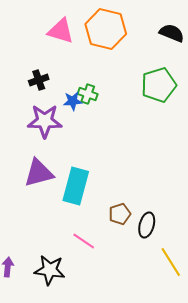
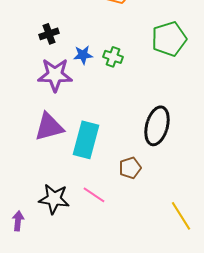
green cross: (88, 94) -> (113, 57), moved
black ellipse: (147, 225) -> (157, 126), moved, size x1.5
black star: (50, 270) -> (54, 199), moved

